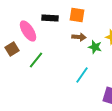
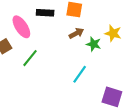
brown arrow: (79, 37) -> (76, 33), turned -32

